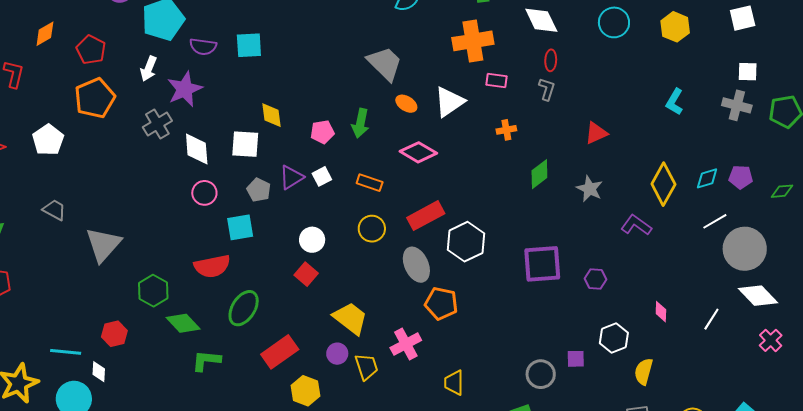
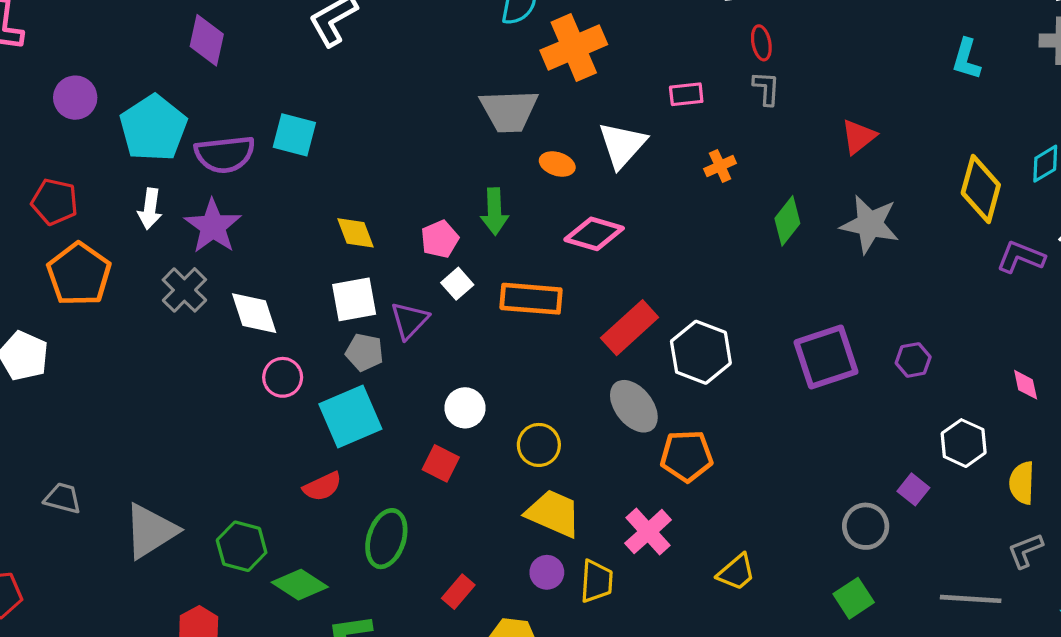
orange cross: (473, 41) -> (574, 47), moved
cyan square: (249, 45) -> (294, 135), turned 32
purple semicircle: (203, 47) -> (225, 154), size x1.4
gray trapezoid: (385, 63) -> (509, 111), turned 147
white square: (245, 144) -> (354, 299), moved
white square: (322, 176) -> (457, 284), moved
orange rectangle: (370, 183) -> (531, 299), size x1.5
gray star: (590, 189) -> (870, 224), size x1.4
gray trapezoid: (54, 210) -> (63, 498), moved
purple L-shape: (636, 225) -> (1021, 257), moved
cyan square: (240, 227) -> (350, 416), size x1.4
yellow circle: (372, 229) -> (539, 445), moved
gray triangle: (103, 245) -> (150, 531), moved, turned 30
red semicircle: (212, 266) -> (322, 487), size x0.7
red square: (306, 274) -> (441, 463), moved
red rectangle: (280, 352) -> (458, 592), size x0.6
purple square: (576, 359) -> (913, 489), turned -36
yellow trapezoid: (366, 367) -> (596, 581), turned 36
yellow trapezoid: (454, 383) -> (736, 572), turned -116

